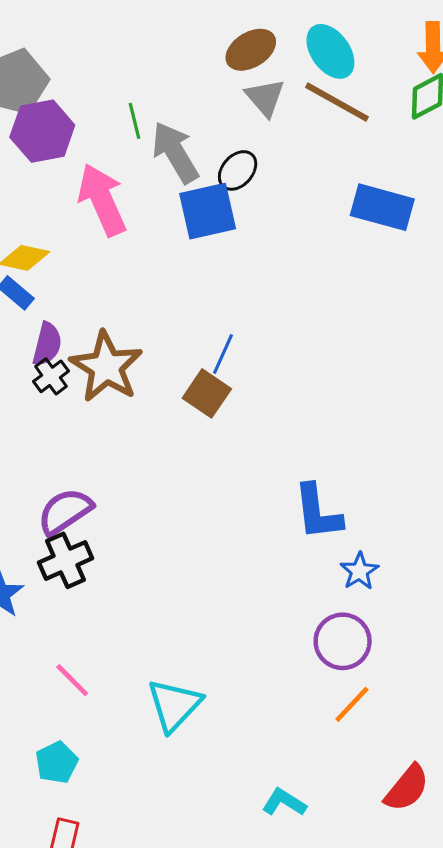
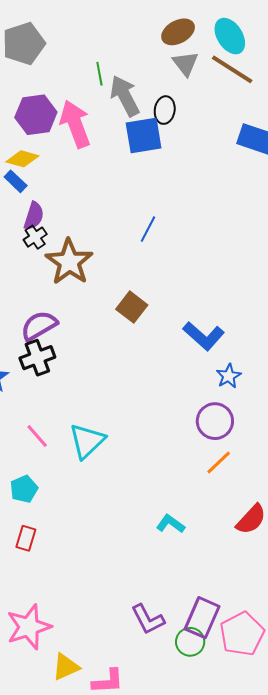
purple hexagon: (42, 131) -> (36, 115), moved
black ellipse: (238, 170) -> (165, 110), turned -36
brown star: (106, 367) -> (69, 262), moved
brown square: (207, 393) -> (132, 307), moved
blue L-shape: (318, 512) -> (204, 336), turned -45
cyan triangle: (174, 705) -> (87, 441), moved

